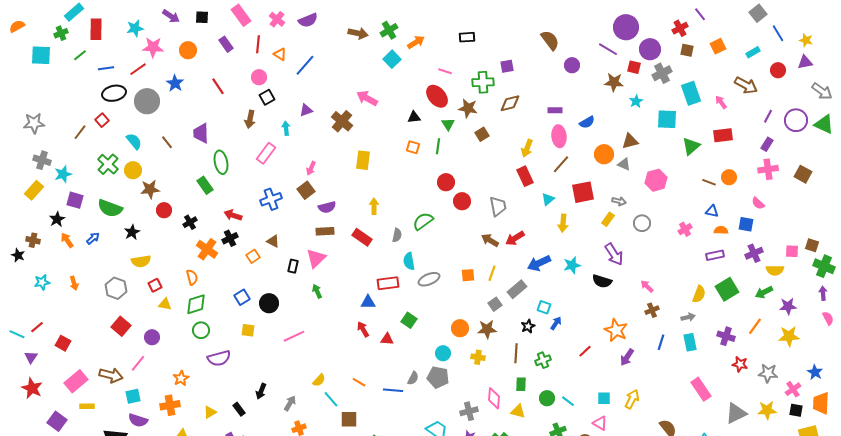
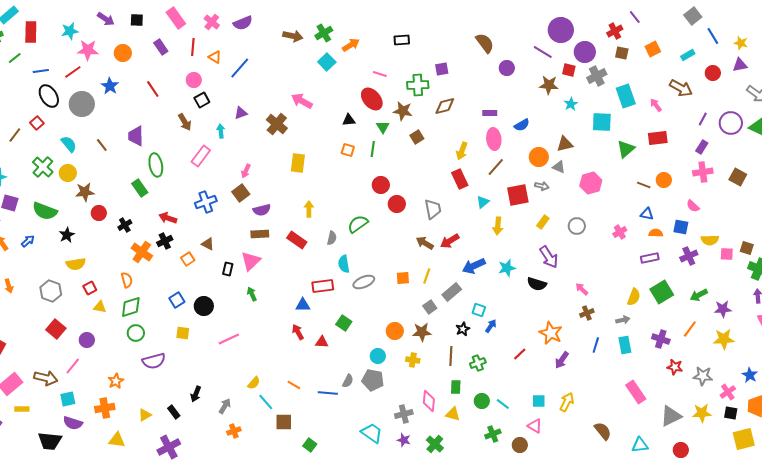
black ellipse: (114, 93) -> (49, 96), turned 70
brown arrow: (250, 119) -> (185, 122), turned -42
gray arrow: (619, 201) -> (542, 186), moved
yellow semicircle: (775, 270) -> (710, 240), moved

